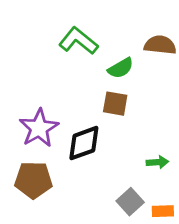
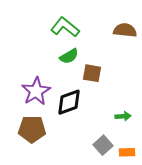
green semicircle: (121, 68) -> (69, 56), moved

